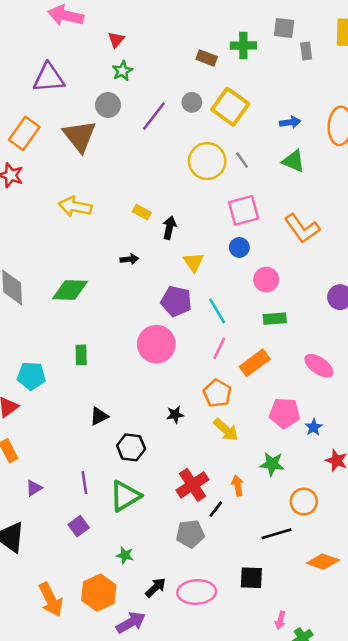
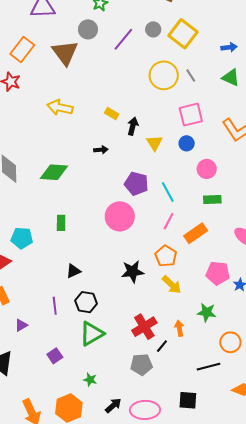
yellow triangle: (194, 262) -> (154, 143), moved
black star: (175, 415) -> (133, 272), size x1.6
black hexagon: (131, 447) -> (86, 302), moved
purple line: (84, 483) -> (55, 306), moved

